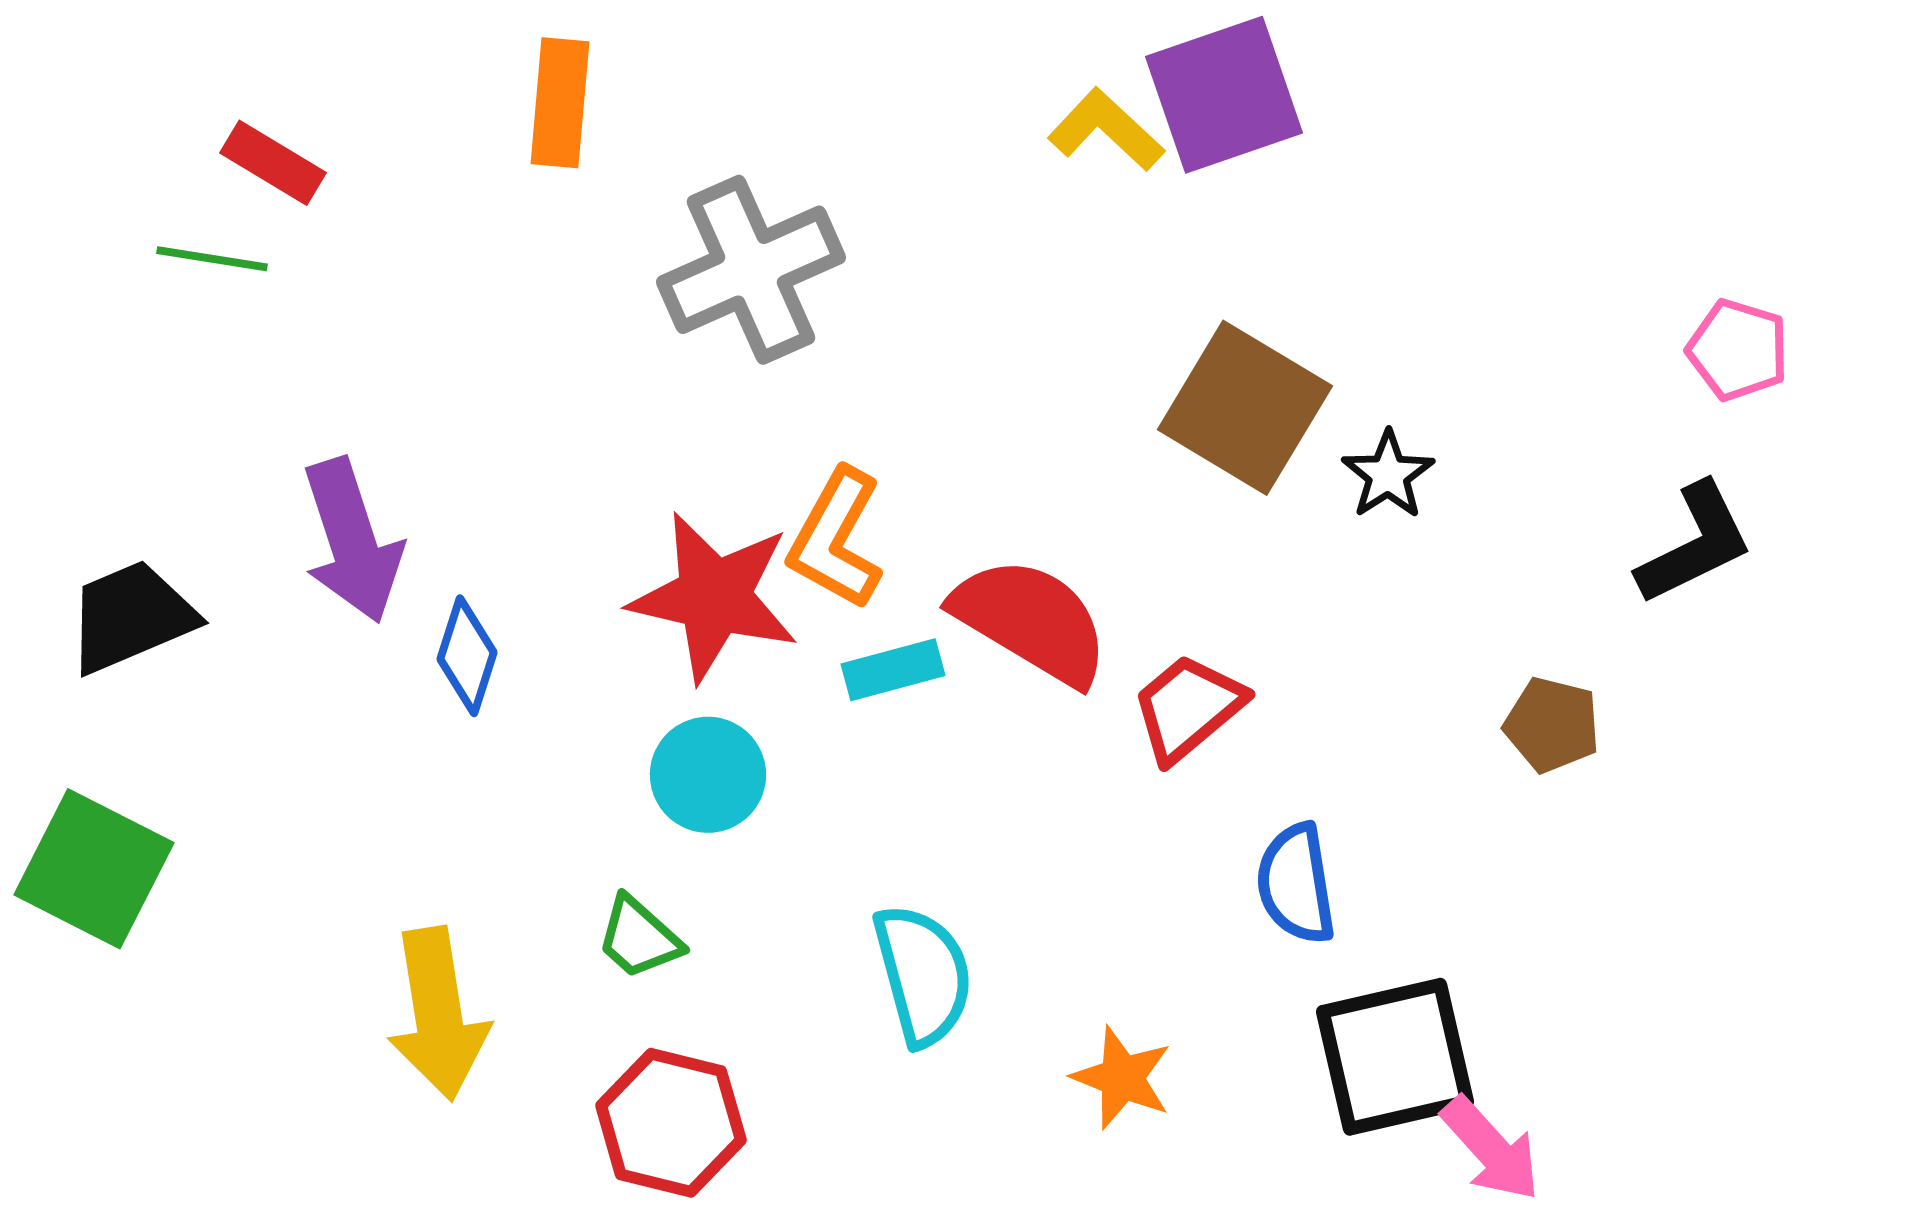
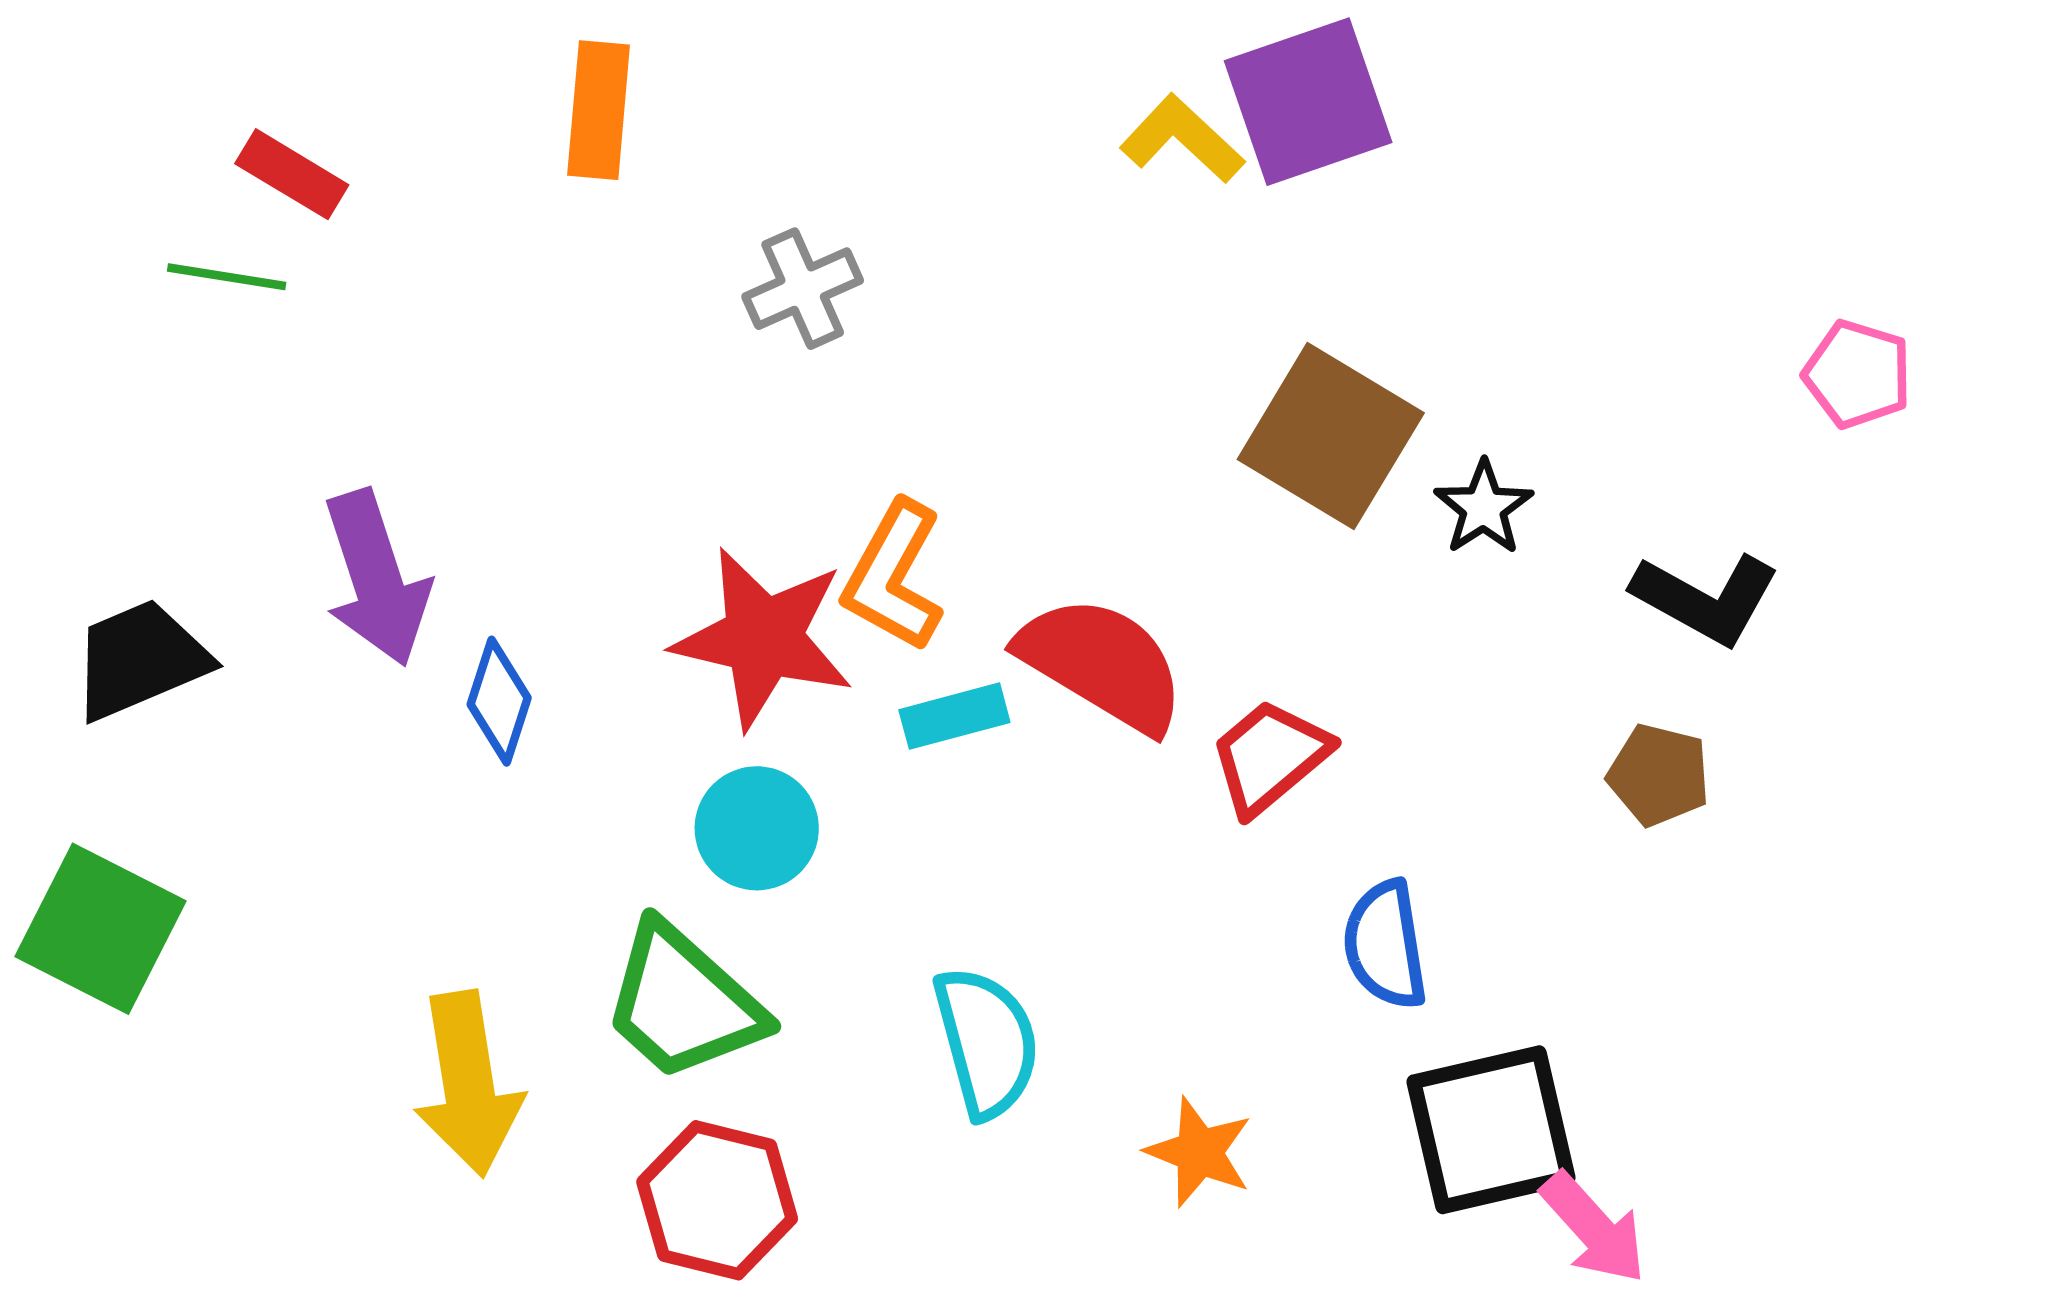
gray cross: (751, 270) -> (803, 289), size x0.6
black L-shape: (1695, 544) -> (1706, 599), moved, turned 55
green trapezoid: (639, 938) -> (683, 1003), size x1.8

